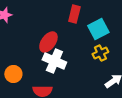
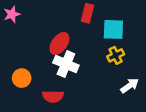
cyan square: (98, 29) -> (113, 29), turned 30

